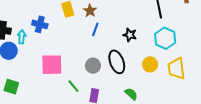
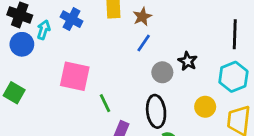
black ellipse: (117, 62) -> (156, 111), moved
gray circle: (93, 66) -> (162, 72), moved
green line: (73, 86) -> (105, 103), moved

